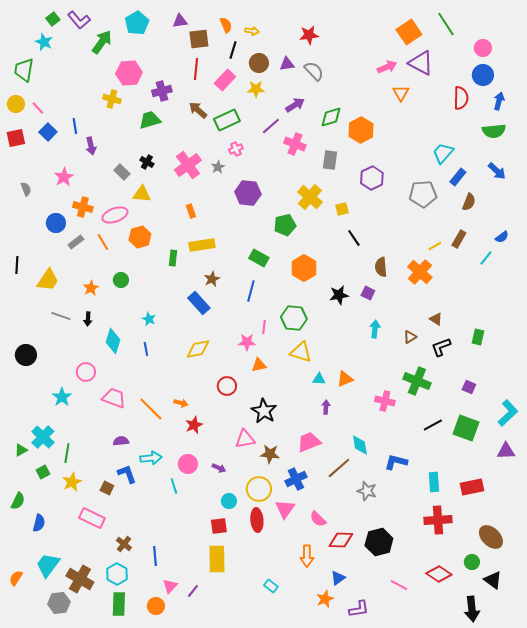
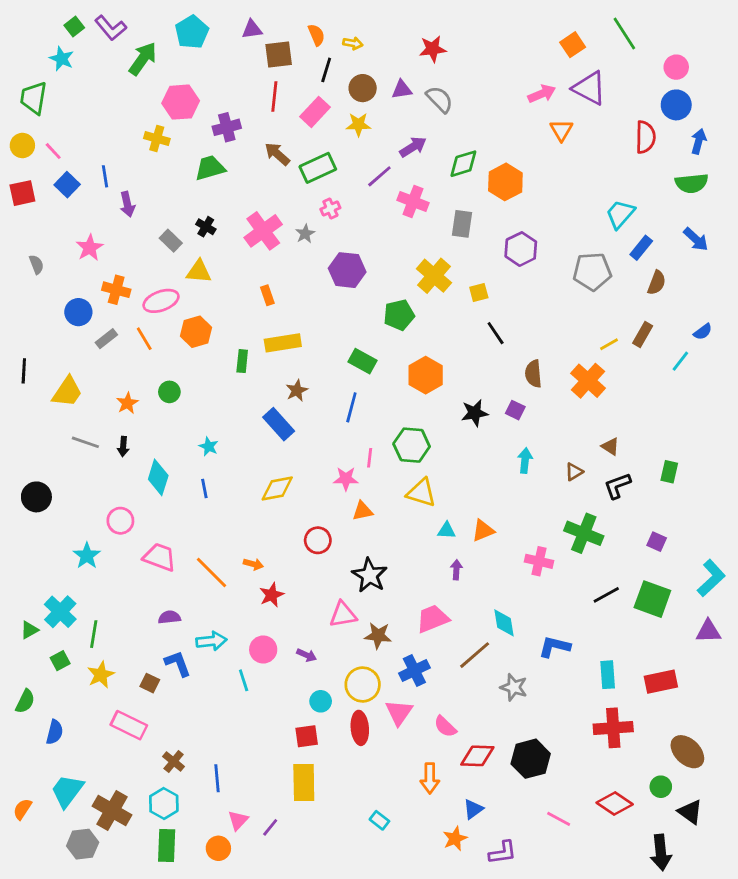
orange square: (409, 32) -> (573, 45), size x0.7

